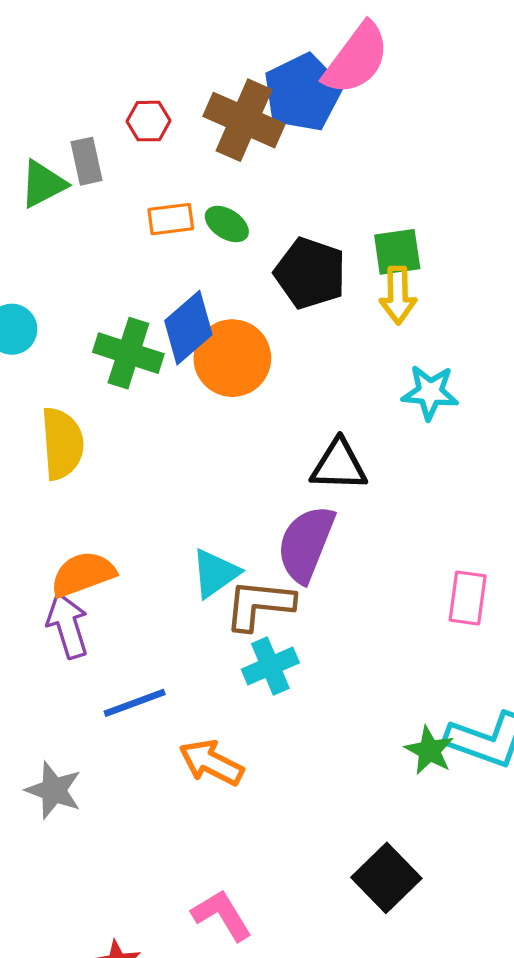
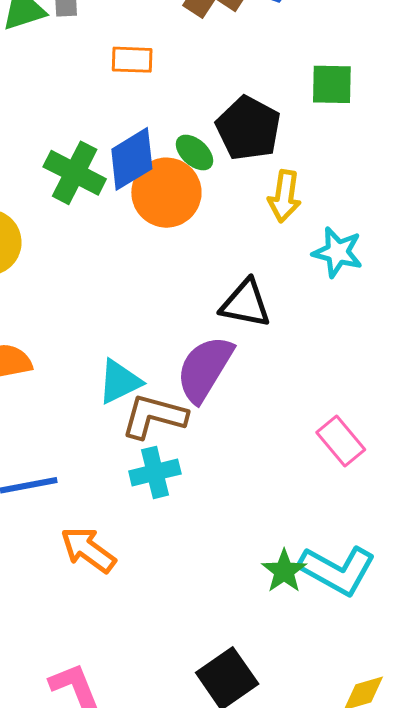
green ellipse: (227, 224) -> (194, 153), moved
green square: (397, 252) -> (332, 84), moved
yellow arrow: (398, 295) -> (285, 196), moved
pink rectangle: (468, 598) -> (341, 441), turned -57

